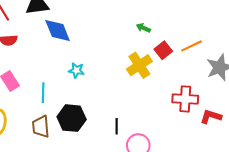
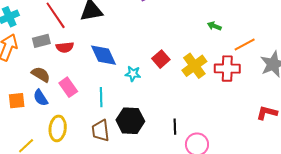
green arrow: (143, 28) -> (214, 26), moved
blue diamond: (58, 30) -> (104, 55), moved
red square: (163, 50) -> (161, 59), moved
red cross: (185, 99) -> (227, 69), moved

